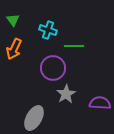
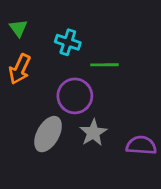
gray ellipse: (34, 118) -> (48, 134), moved

